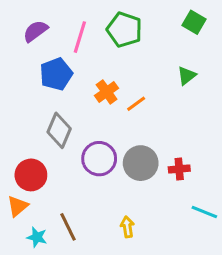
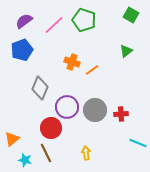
pink line: (80, 37) -> (54, 25), turned 30
blue pentagon: (56, 74) -> (22, 50), moved
orange cross: (107, 92) -> (72, 62), turned -35
red circle: (31, 175) -> (51, 128), moved

